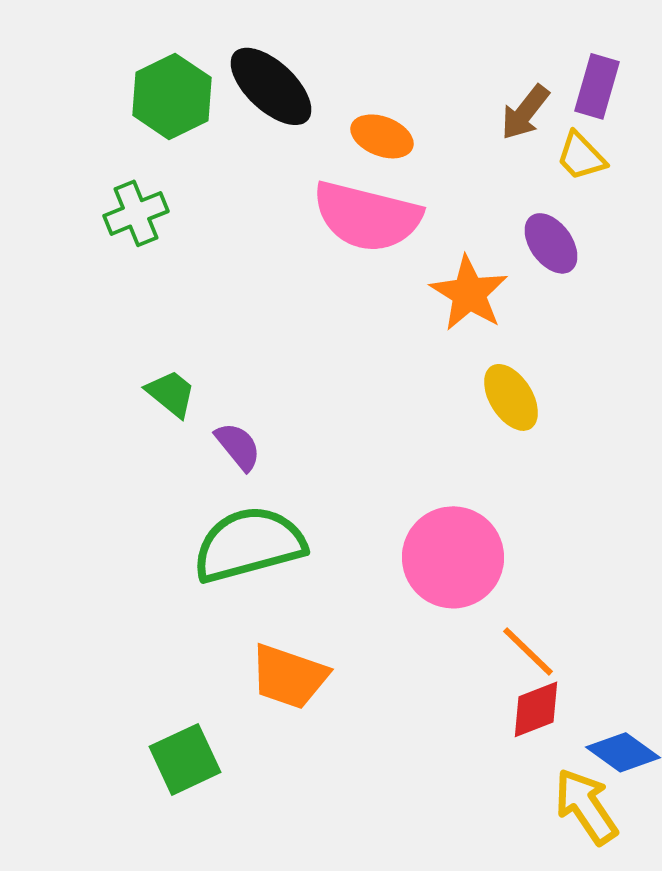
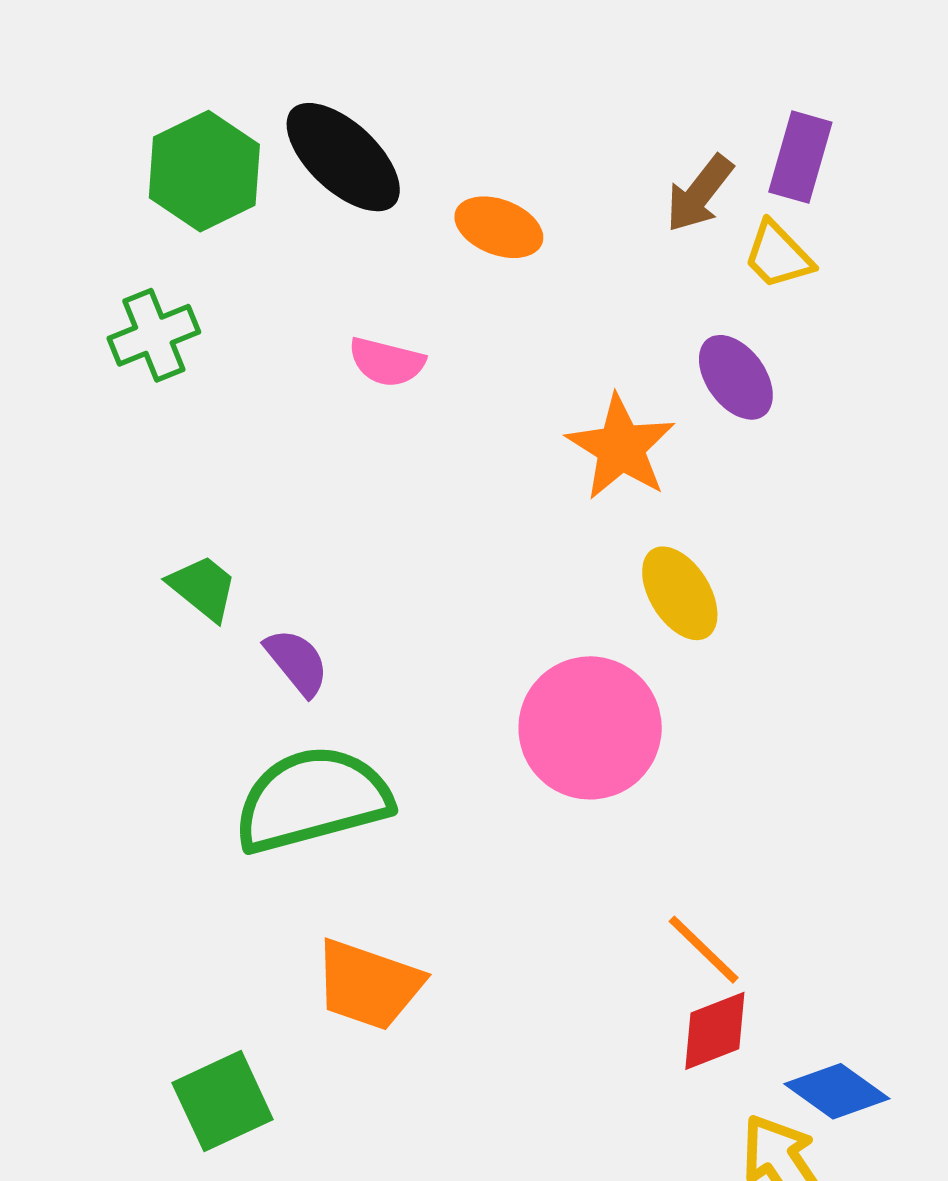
pink semicircle: (367, 216) -> (387, 362), moved, size x0.5
pink circle: (453, 557) -> (590, 728), moved

